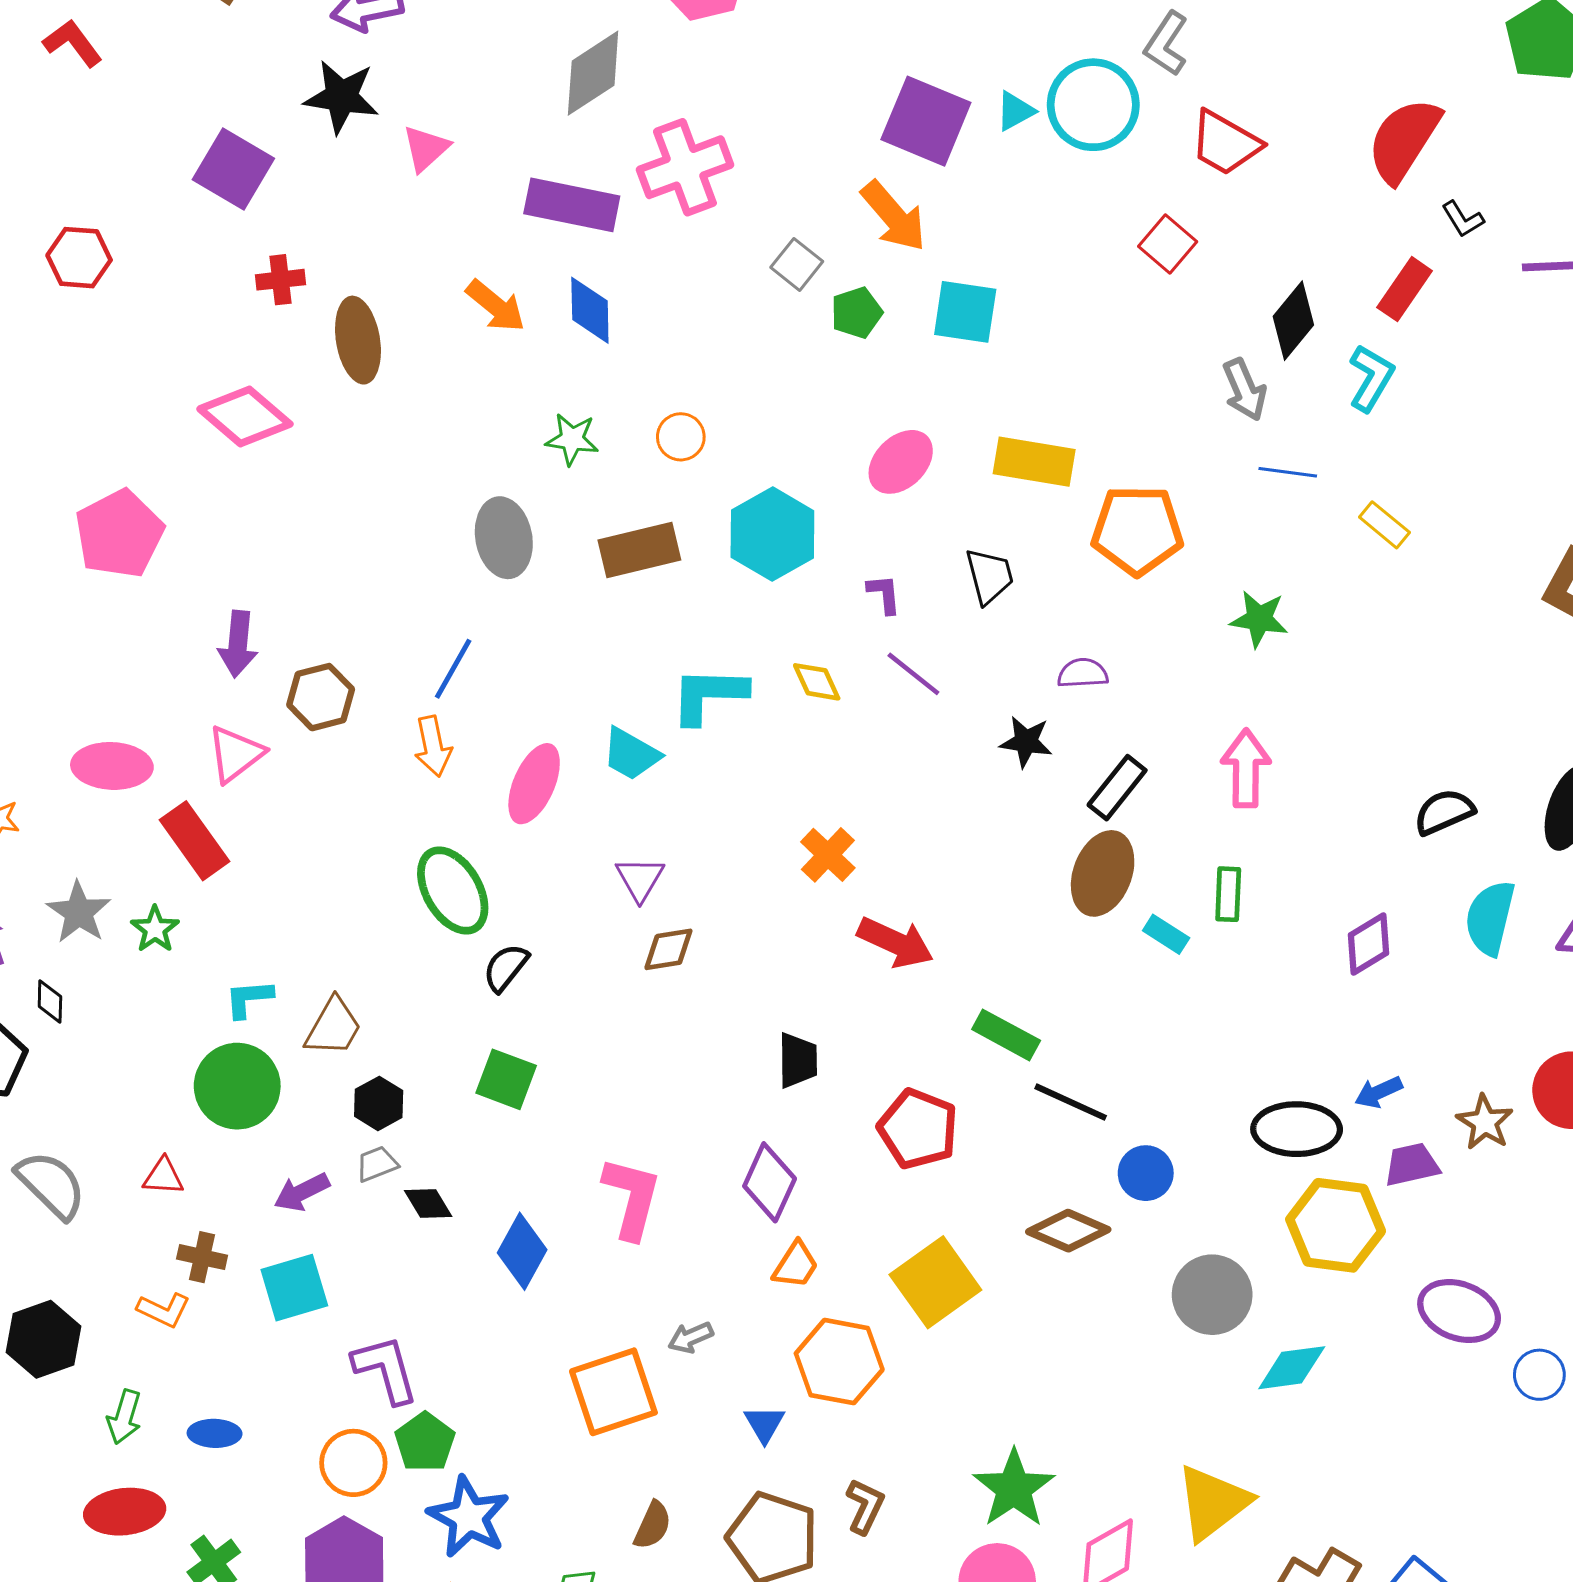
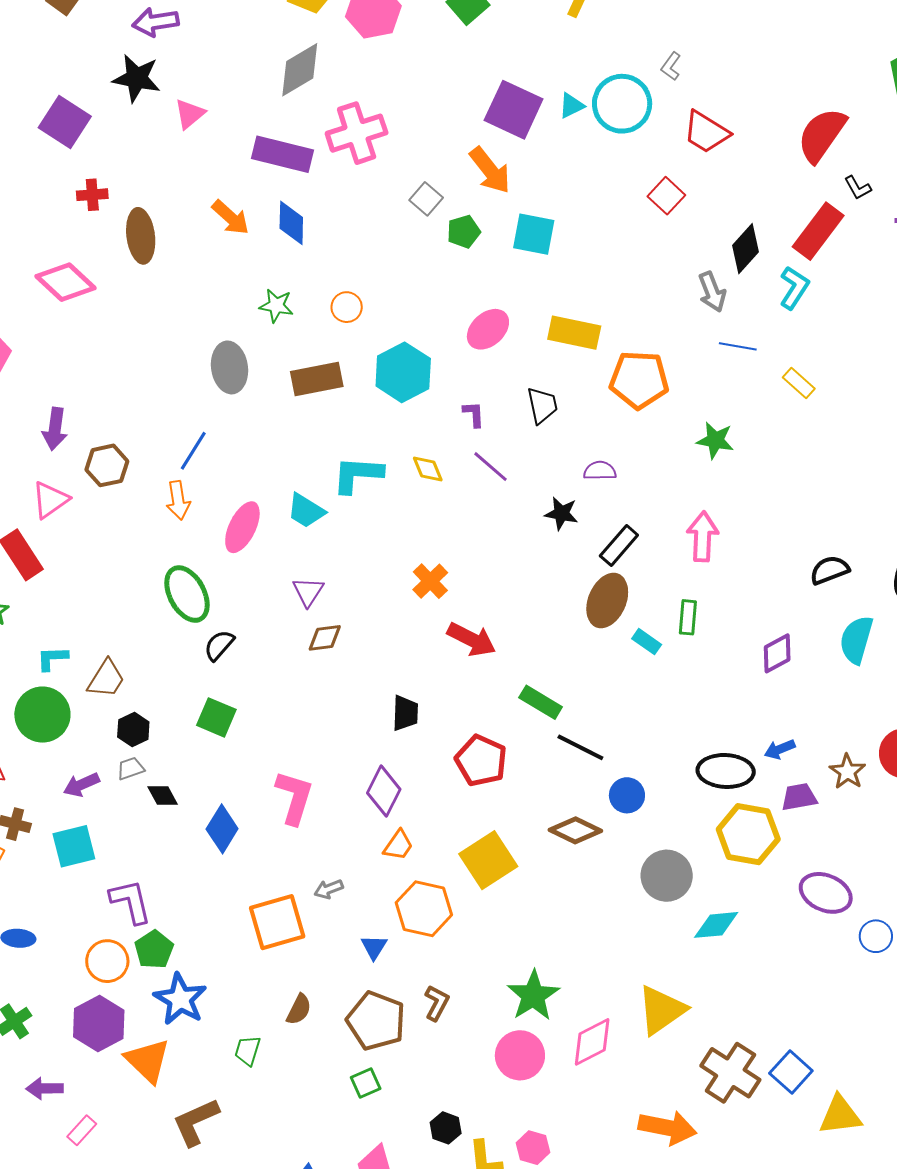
gray L-shape: (1166, 44) -> (671, 66), size x0.7
red rectangle: (1405, 289) -> (818, 231), size x1.4

